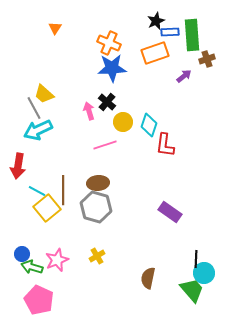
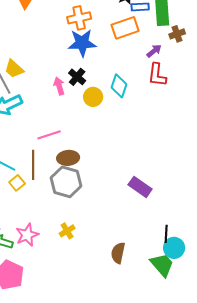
orange cross: (109, 43) -> (79, 18), turned -35
cyan diamond: (149, 125) -> (119, 86), moved
pink line: (105, 145) -> (49, 135), moved
red L-shape: (165, 145) -> (157, 75), moved
yellow square: (47, 208) -> (17, 183), size x0.6

